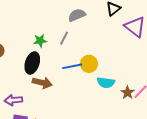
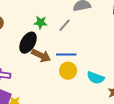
yellow circle: (89, 64) -> (68, 71), moved
brown arrow: (42, 83) -> (41, 56), moved

